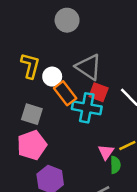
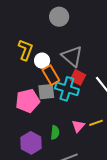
gray square: (32, 114) -> (46, 92), moved, turned -30
pink pentagon: (32, 145) -> (28, 101), moved
green semicircle: (115, 165) -> (55, 132), moved

